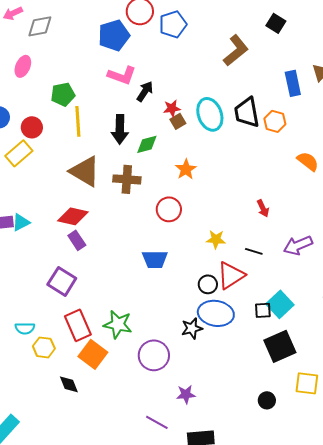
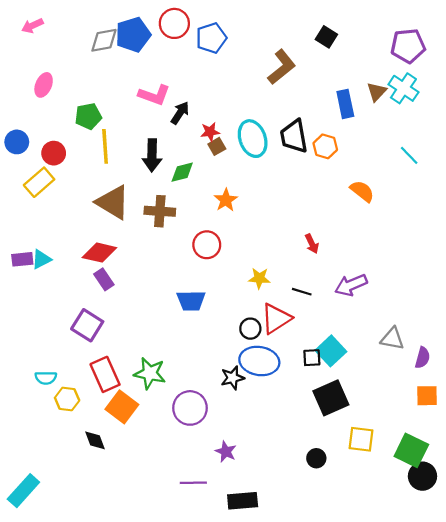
gray diamond: (40, 26) -> (104, 40), moved
blue pentagon: (114, 35) -> (133, 35), moved
purple star: (186, 394) -> (226, 452), turned 30
purple line: (157, 422) -> (193, 483), turned -30

